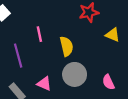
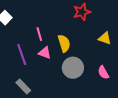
yellow triangle: (113, 35) -> (105, 38), moved
pink triangle: (44, 84) -> (45, 53), moved

